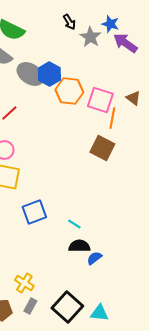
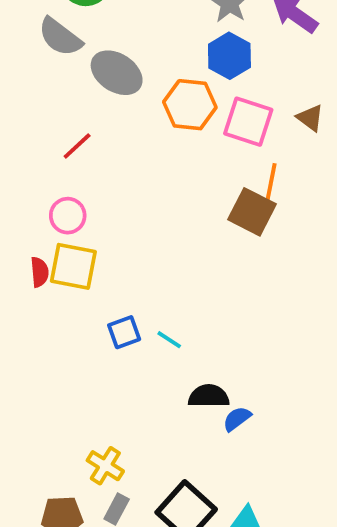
blue hexagon: (49, 74) -> (229, 56), moved
orange line: (112, 118) -> (271, 184), moved
blue square: (34, 212) -> (124, 332), size x0.7
cyan line: (74, 224) -> (169, 340), moved

